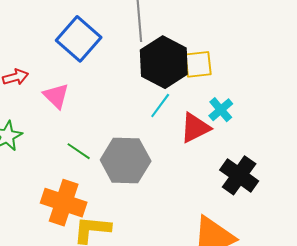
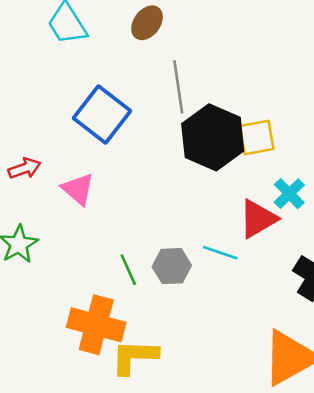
cyan line: (160, 106) -> (220, 253), moved, turned 76
green line: (79, 151) -> (128, 270), moved, turned 35
gray hexagon: (126, 160) -> (172, 266), size x0.6

